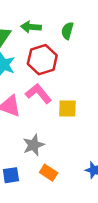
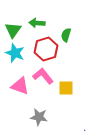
green semicircle: (67, 31) -> (66, 35), moved
gray star: (33, 145) -> (39, 117), turned 30

